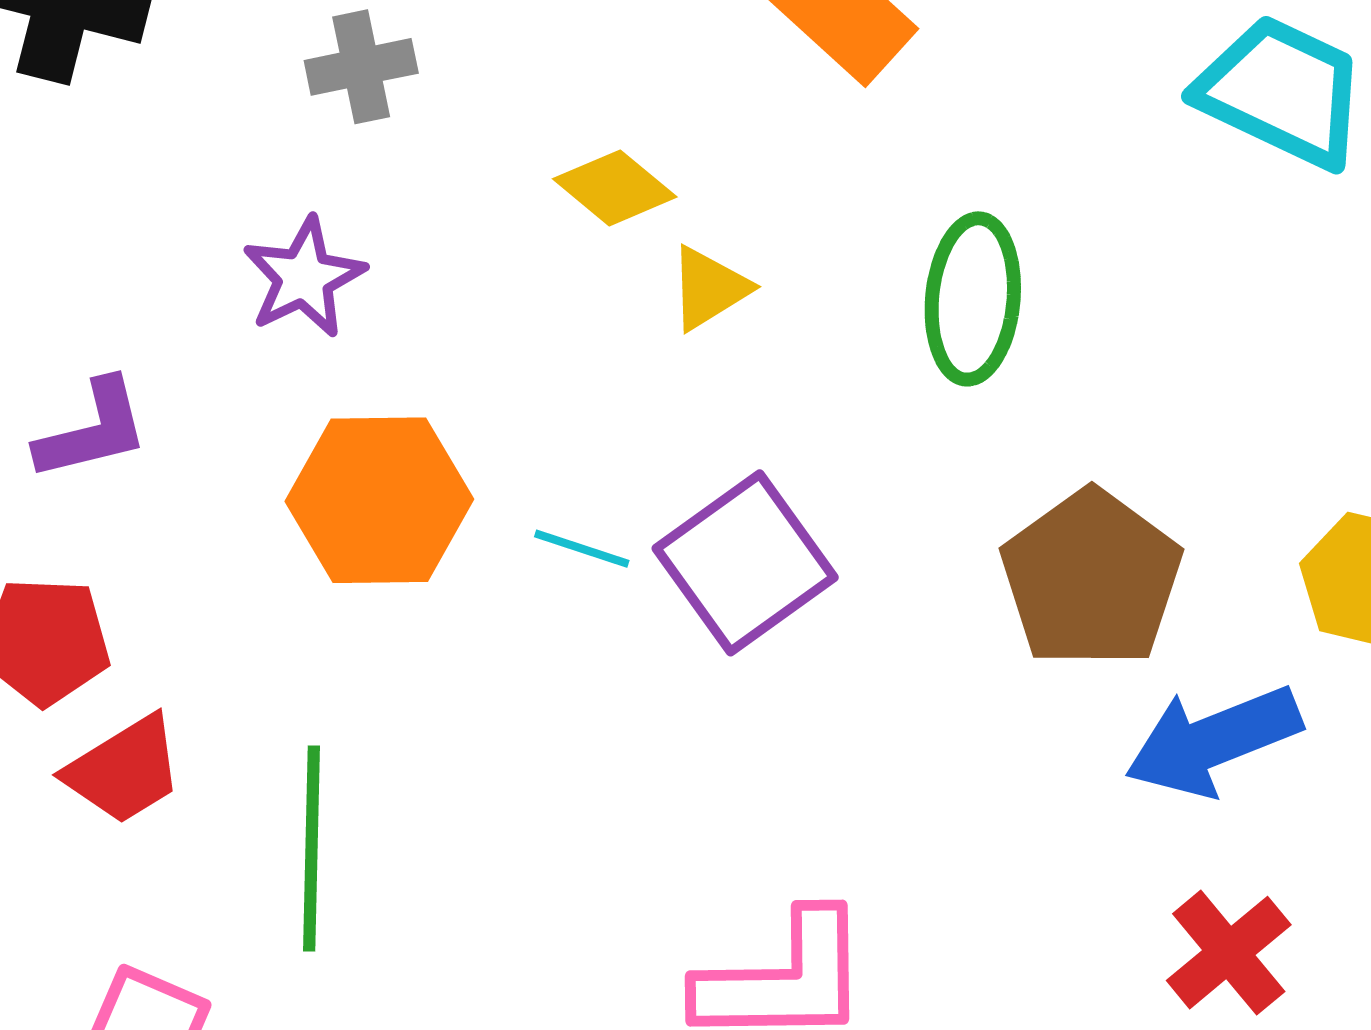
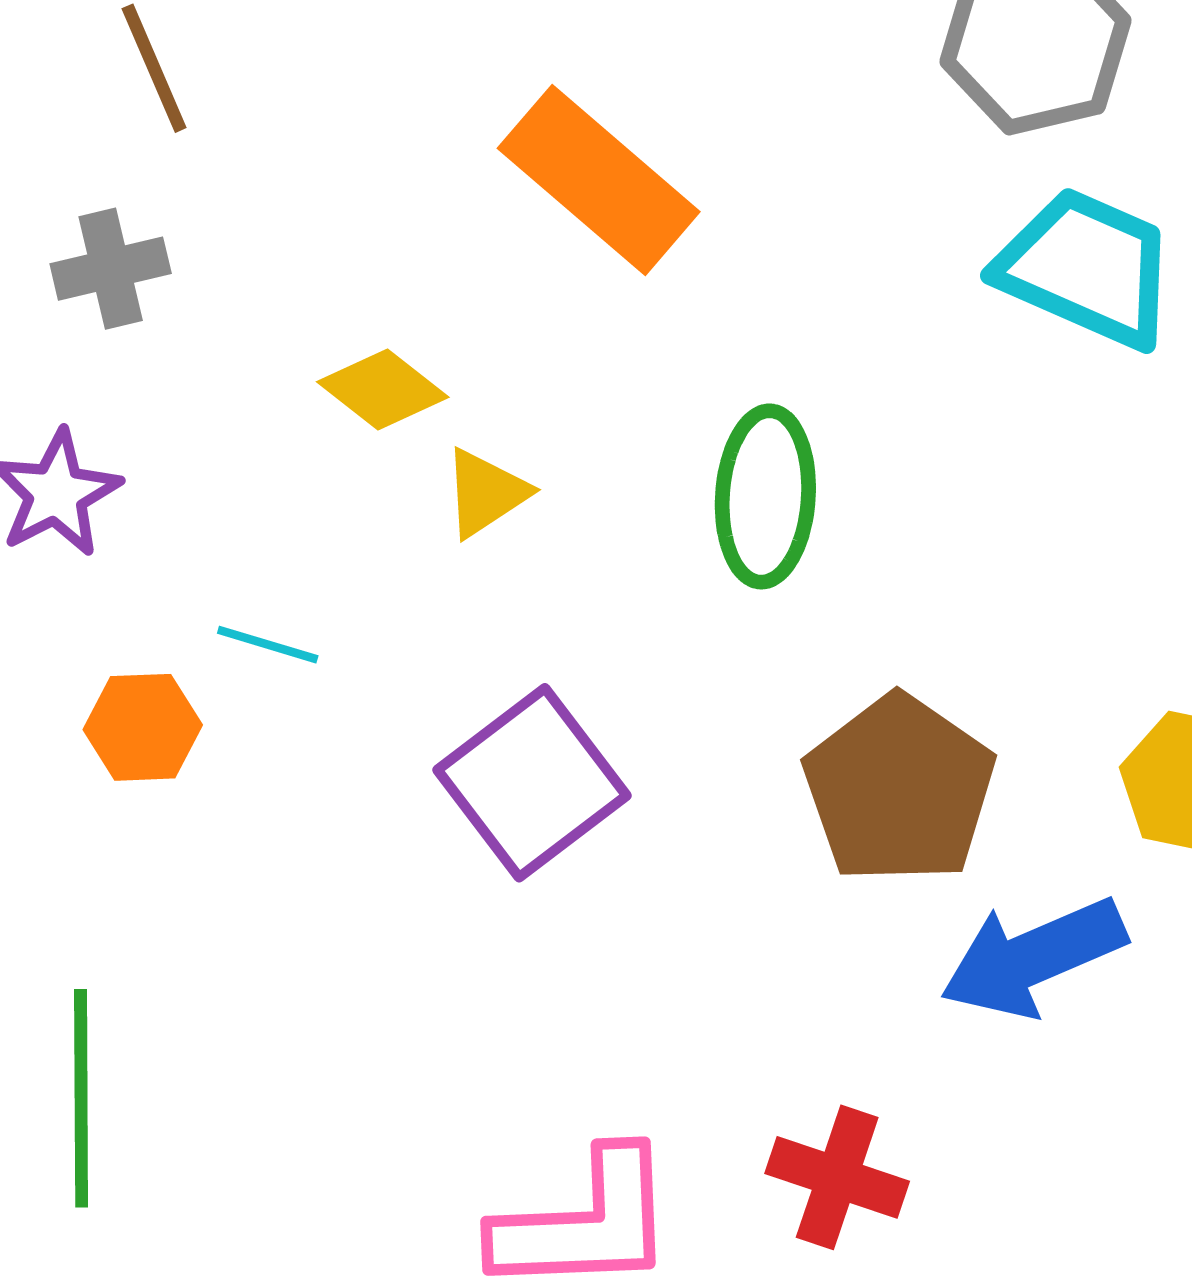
orange hexagon: (379, 500) -> (143, 727), size x0.6
cyan line: (582, 549) -> (268, 645), moved
red cross: (1229, 953) -> (837, 1177), moved, turned -30

